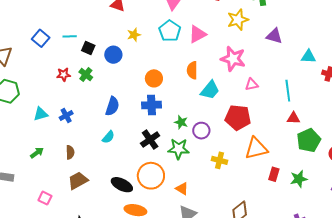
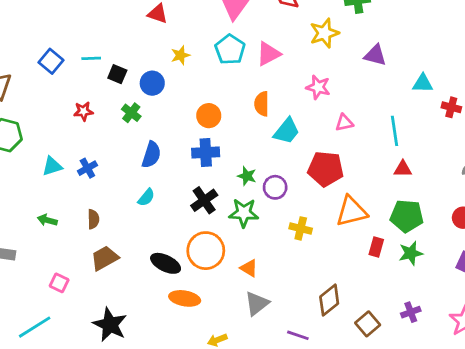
pink star: (233, 59) -> (318, 87), size x0.7
green cross: (86, 75) -> (131, 113), moved
green pentagon: (309, 140) -> (407, 216), moved, turned 30
green arrow: (37, 153) -> (47, 220), turned -128

